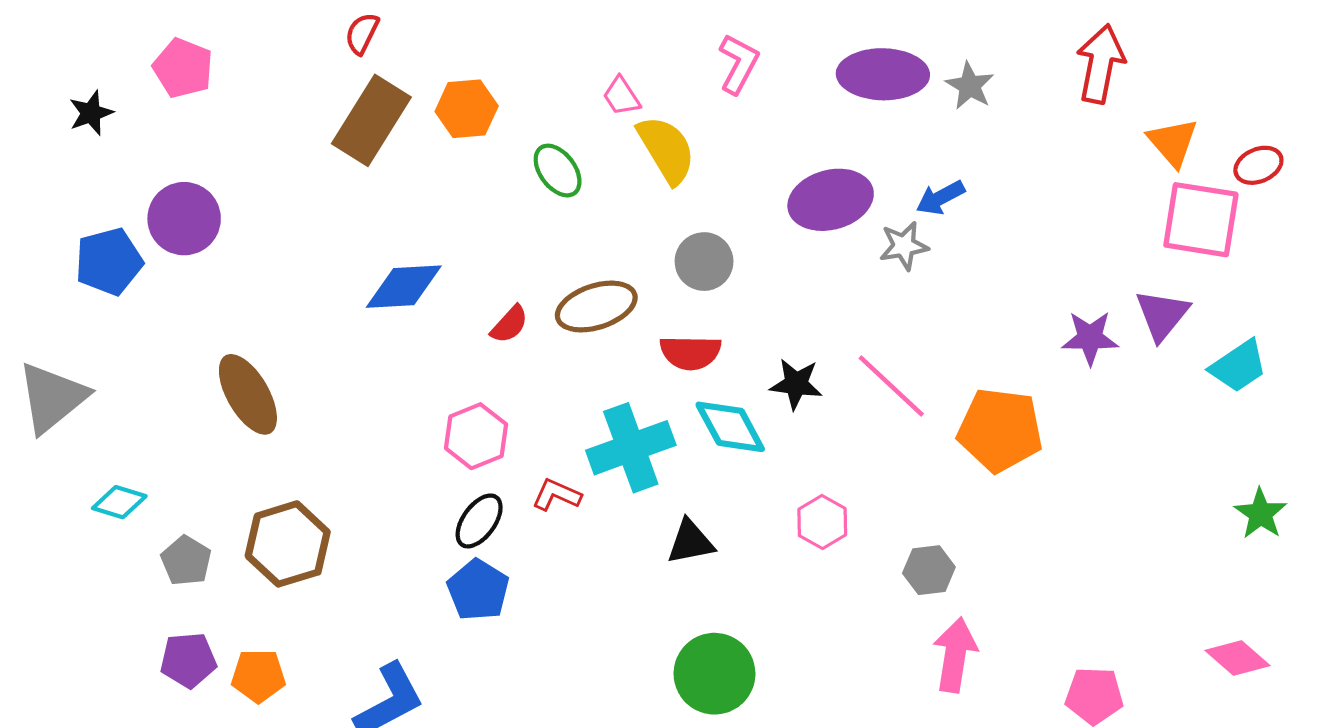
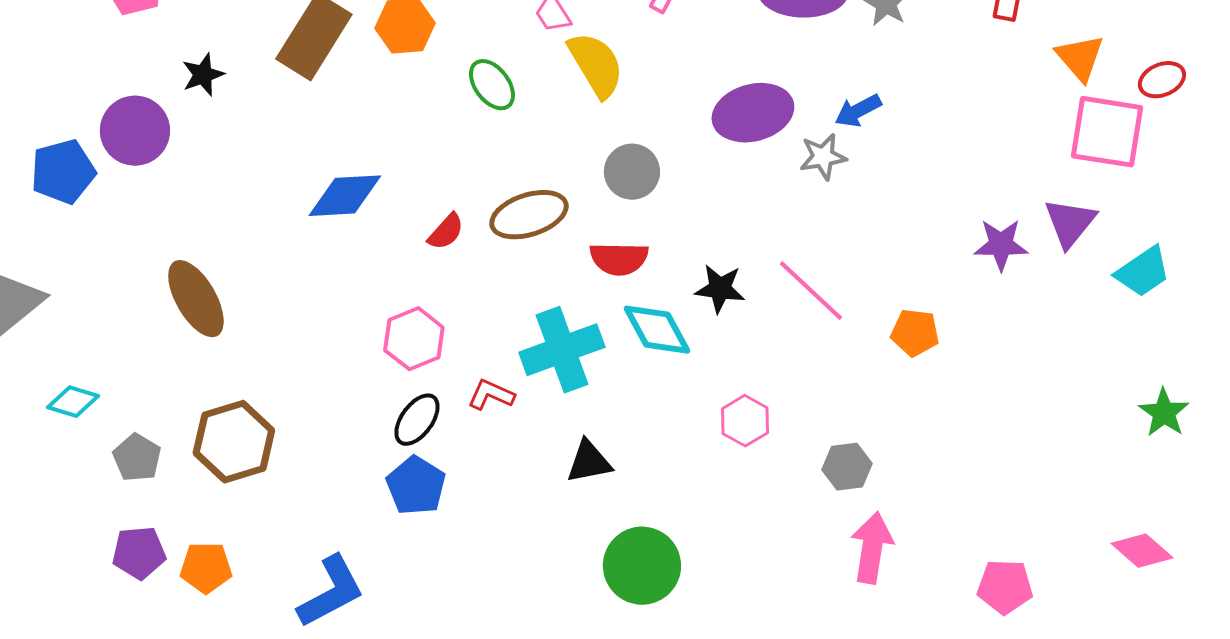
black star: (91, 113) -> (203, 75), moved
orange pentagon: (1000, 430) -> (915, 333), size x0.6
black triangle: (690, 542) -> (589, 462), moved

